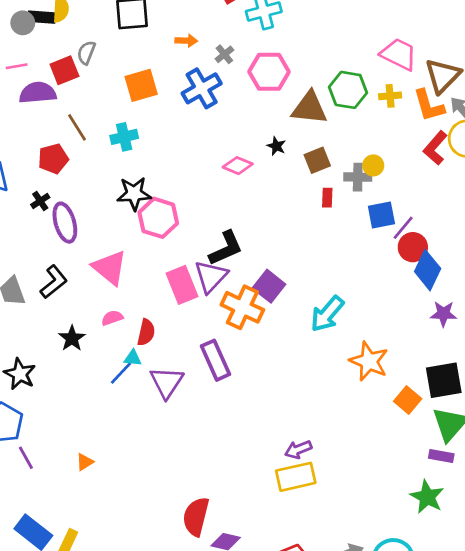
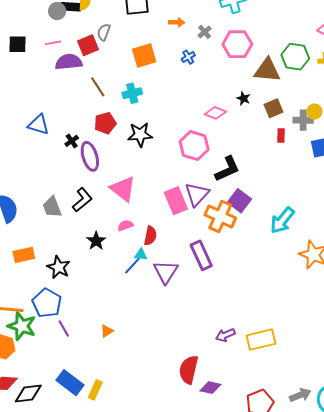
blue cross: (202, 88) -> (188, 57), size x0.5
red pentagon: (53, 159) -> (105, 123), moved
pink hexagon: (158, 218) -> (194, 146), moved
black L-shape: (226, 248) -> (227, 169), moved
purple arrow: (298, 449) -> (225, 335), moved

